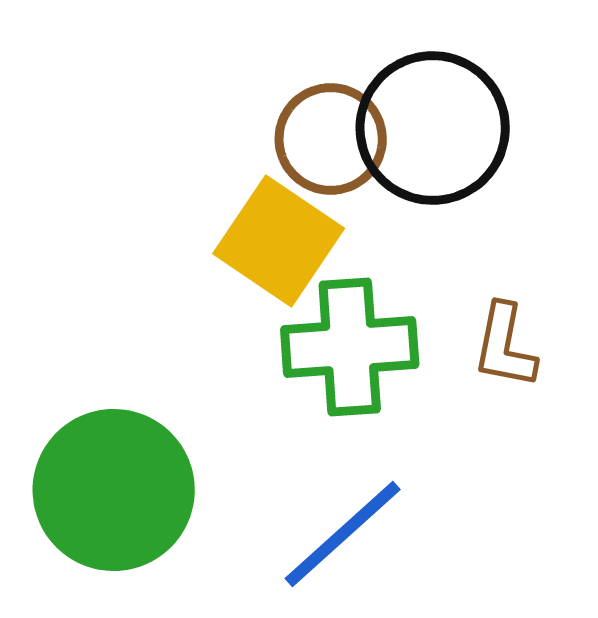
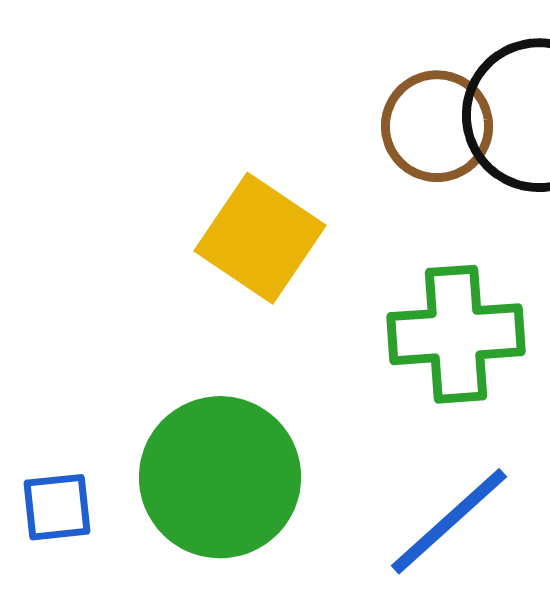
yellow square: (279, 241) -> (260, 238), moved

